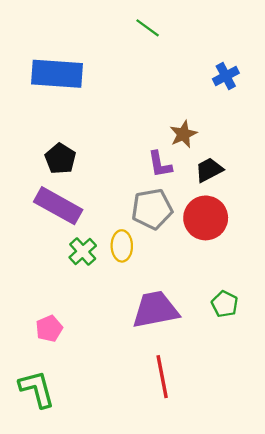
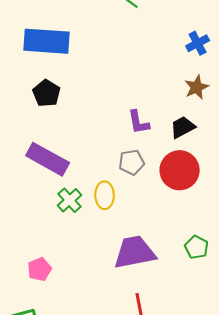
brown star: (183, 134) -> (197, 87), moved
black pentagon: (60, 159) -> (47, 93), moved
gray pentagon: (152, 209) -> (132, 162), size x0.7

